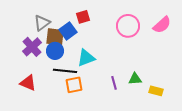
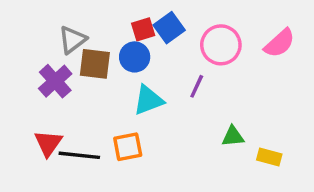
blue square: (68, 31) -> (169, 28), moved
blue circle: (55, 51) -> (135, 57), moved
black line: (65, 71) -> (79, 155), moved
red triangle: (28, 83) -> (48, 143), turned 42
purple line: (114, 83) -> (197, 86), moved, turned 40

